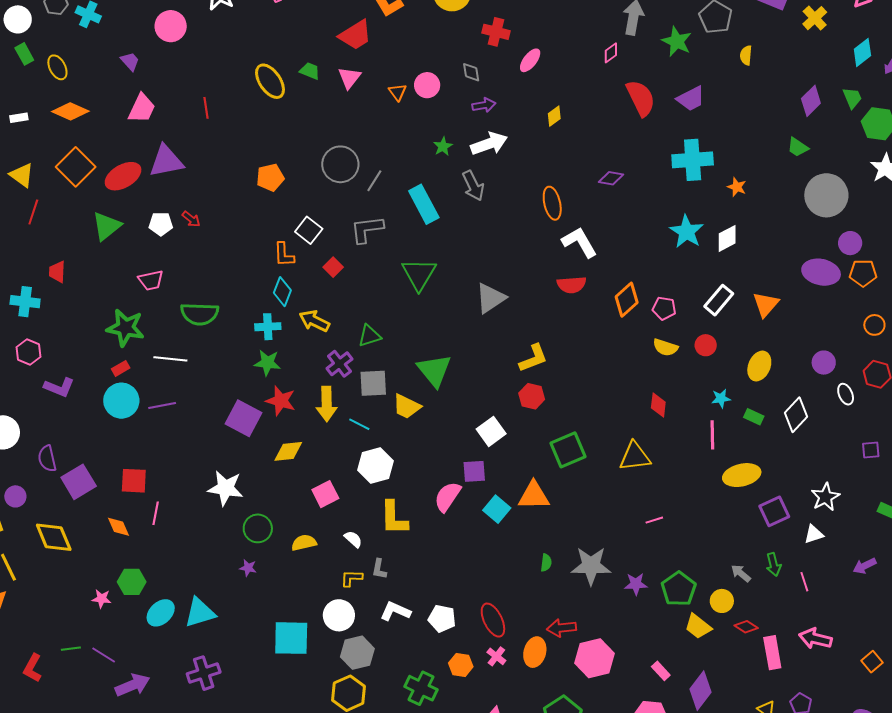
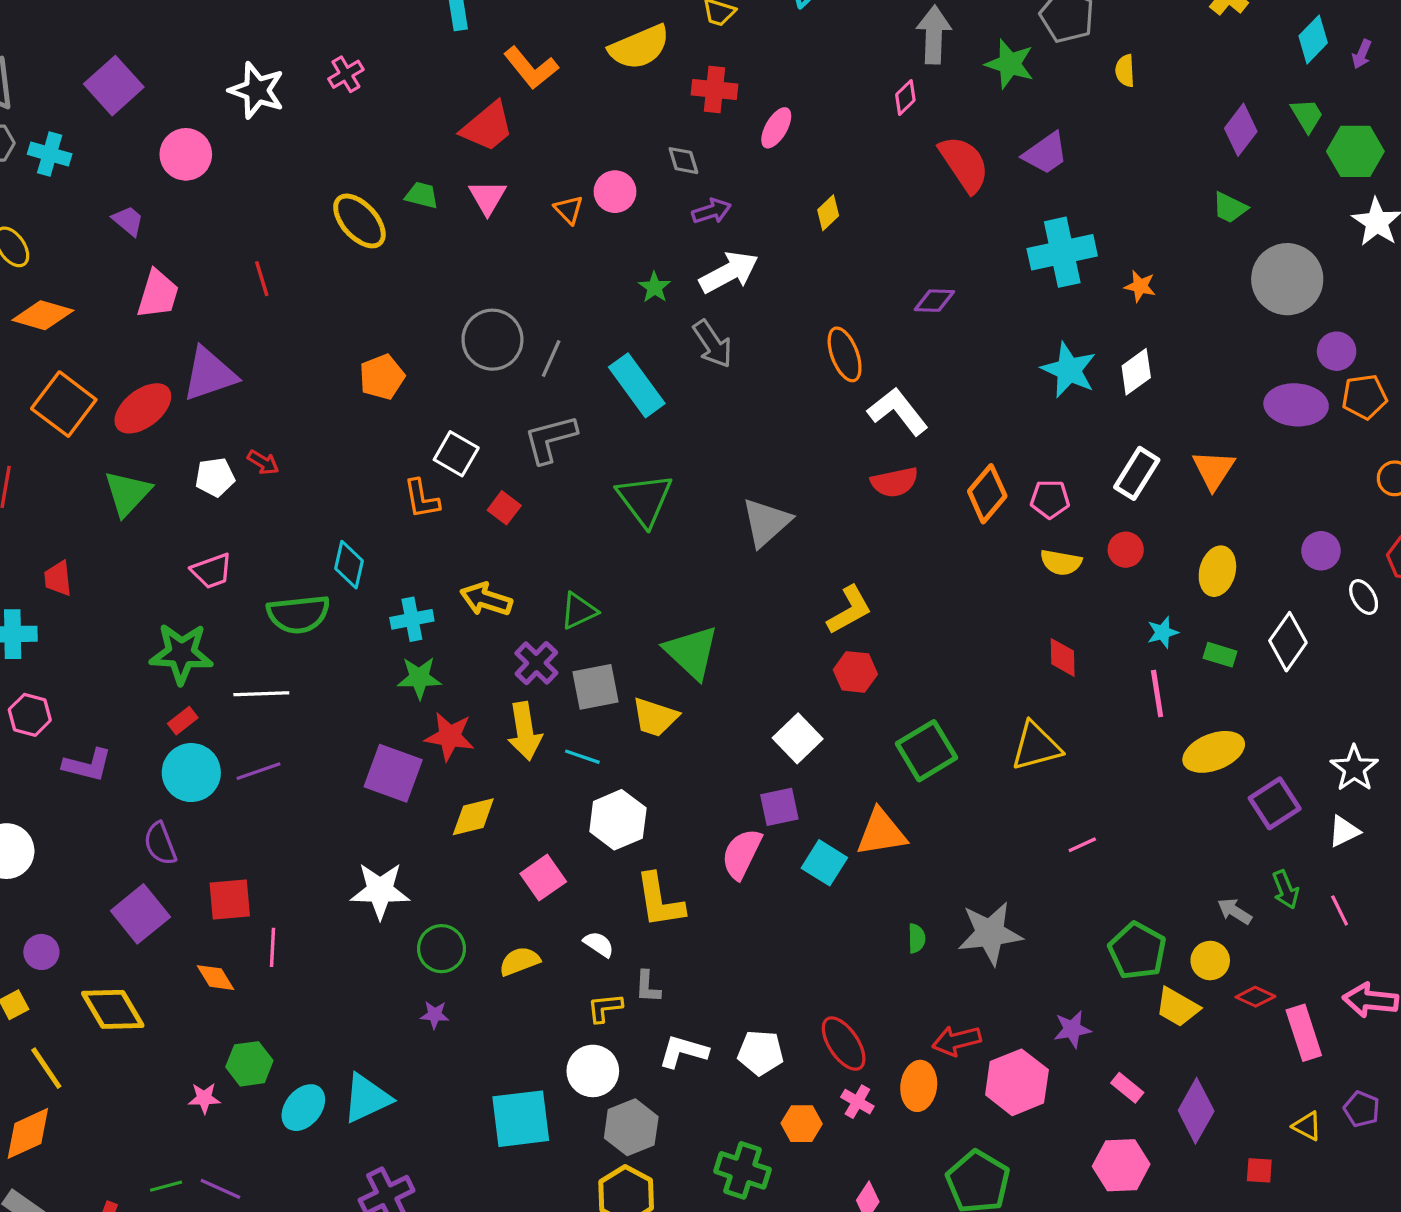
cyan diamond: (282, 292) -> (349, 565), moved
purple semicircle: (47, 459) -> (160, 844), moved
purple star: (636, 584) -> (1072, 1029), moved

